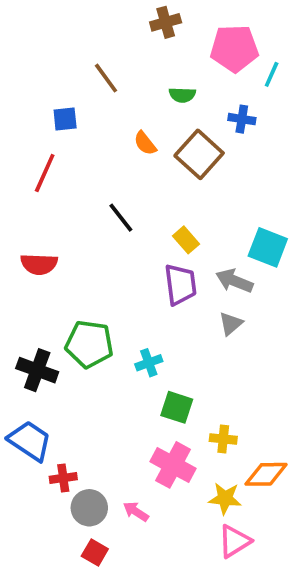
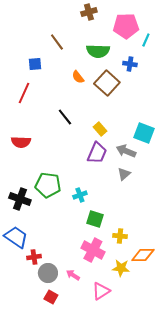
green semicircle: (182, 95) -> (98, 51), size x1.6
purple trapezoid: (180, 285) -> (97, 153), turned 30
pink triangle: (234, 541) -> (101, 291), moved

